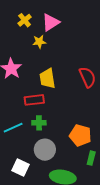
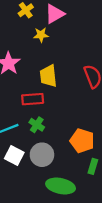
green cross: (39, 123) -> (37, 125), turned 32
white square: (20, 167) -> (14, 156), moved

